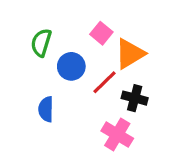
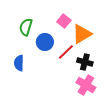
blue semicircle: (46, 109) -> (19, 63), moved
pink cross: (117, 135) -> (86, 85), moved

